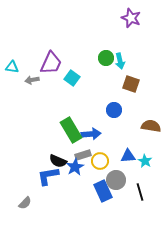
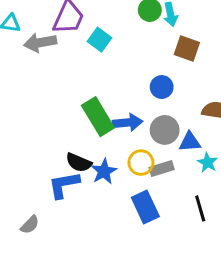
gray arrow: (32, 80) -> (40, 43), size x1.5
gray rectangle: (83, 155) -> (162, 168), moved
blue triangle: (128, 156) -> (190, 142), moved
gray circle: (116, 180) -> (165, 130), moved

